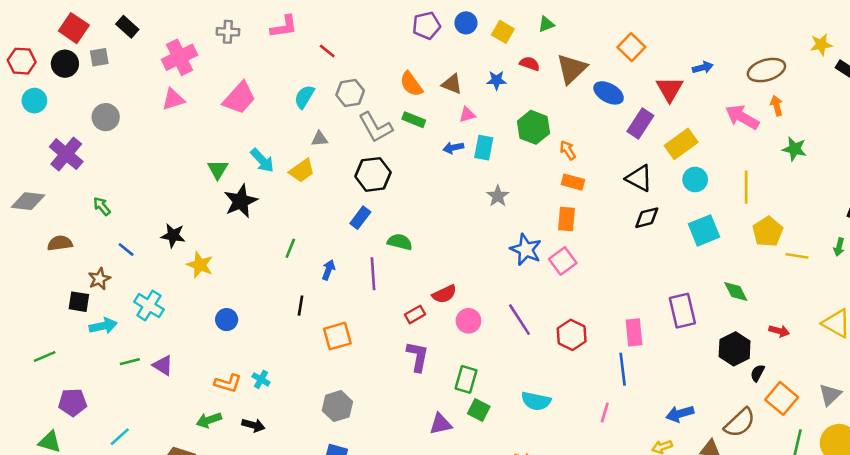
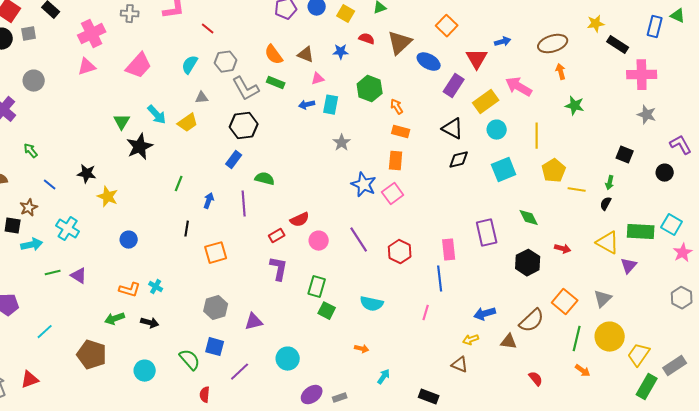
pink arrow: (742, 117) -> (519, 87), moved
black semicircle: (757, 373) -> (606, 204), moved
purple triangle: (440, 424) -> (254, 322), moved

